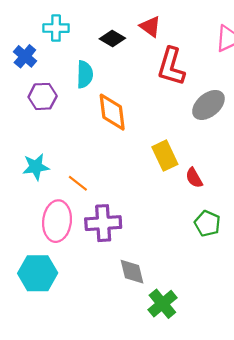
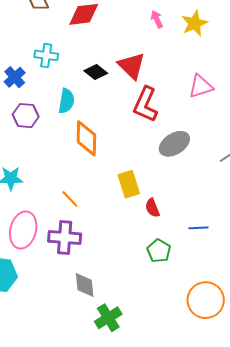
red triangle: (150, 26) -> (132, 66), size x1.4
orange line: (78, 183) -> (70, 199), moved

